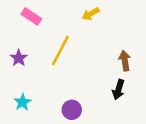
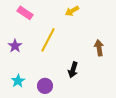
black arrow: (118, 90) -> (73, 70), moved
purple circle: (72, 110) -> (45, 86), moved

